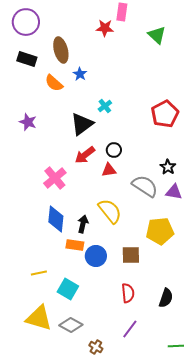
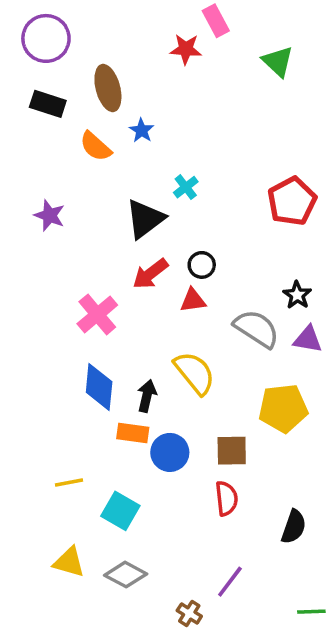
pink rectangle: (122, 12) -> (216, 21), turned -36
red semicircle: (128, 293) -> (226, 498), moved
yellow triangle: (39, 318) -> (69, 562), size x0.7
brown cross: (96, 347) -> (189, 613), moved

